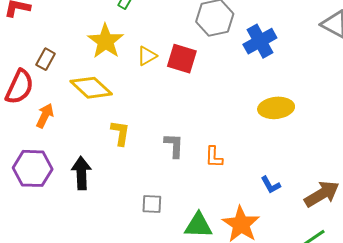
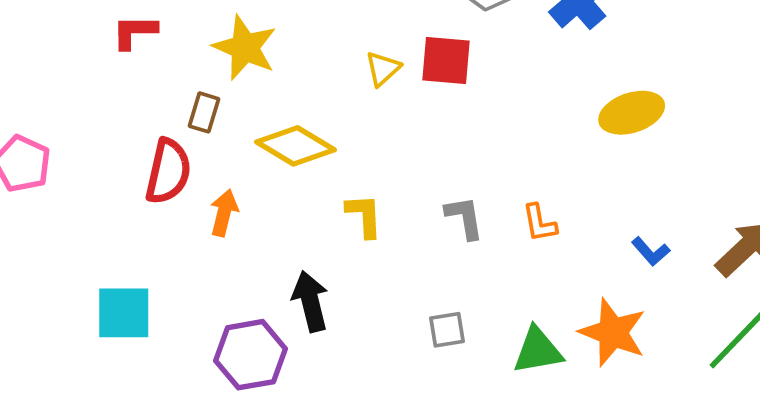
yellow star: (106, 41) -> (245, 48), moved
purple hexagon: (33, 168) -> (250, 355), moved

